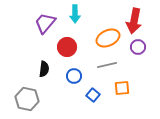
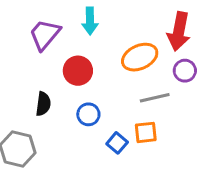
gray line: (107, 65) -> (155, 98), moved
orange square: (122, 88) -> (146, 132), moved

